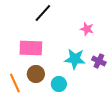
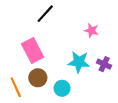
pink rectangle: (31, 48) -> (33, 50), turned 60

